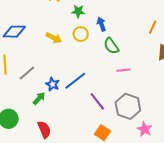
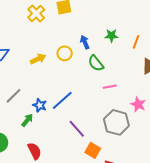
green star: (78, 11) -> (111, 36), moved
yellow arrow: (54, 38) -> (38, 59), turned -49
purple line: (97, 101) -> (77, 129), moved
pink star: (145, 129) -> (138, 104), moved

